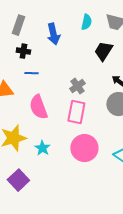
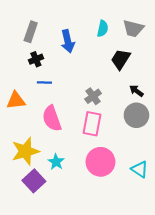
black cross: (23, 51) -> (36, 59), turned -32
purple square: (18, 180) -> (34, 181), moved

